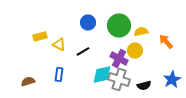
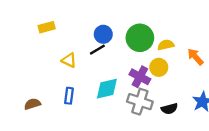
yellow rectangle: (40, 36) -> (47, 27), moved
black line: (83, 51) -> (97, 50), moved
cyan diamond: (102, 74) -> (107, 89), moved

